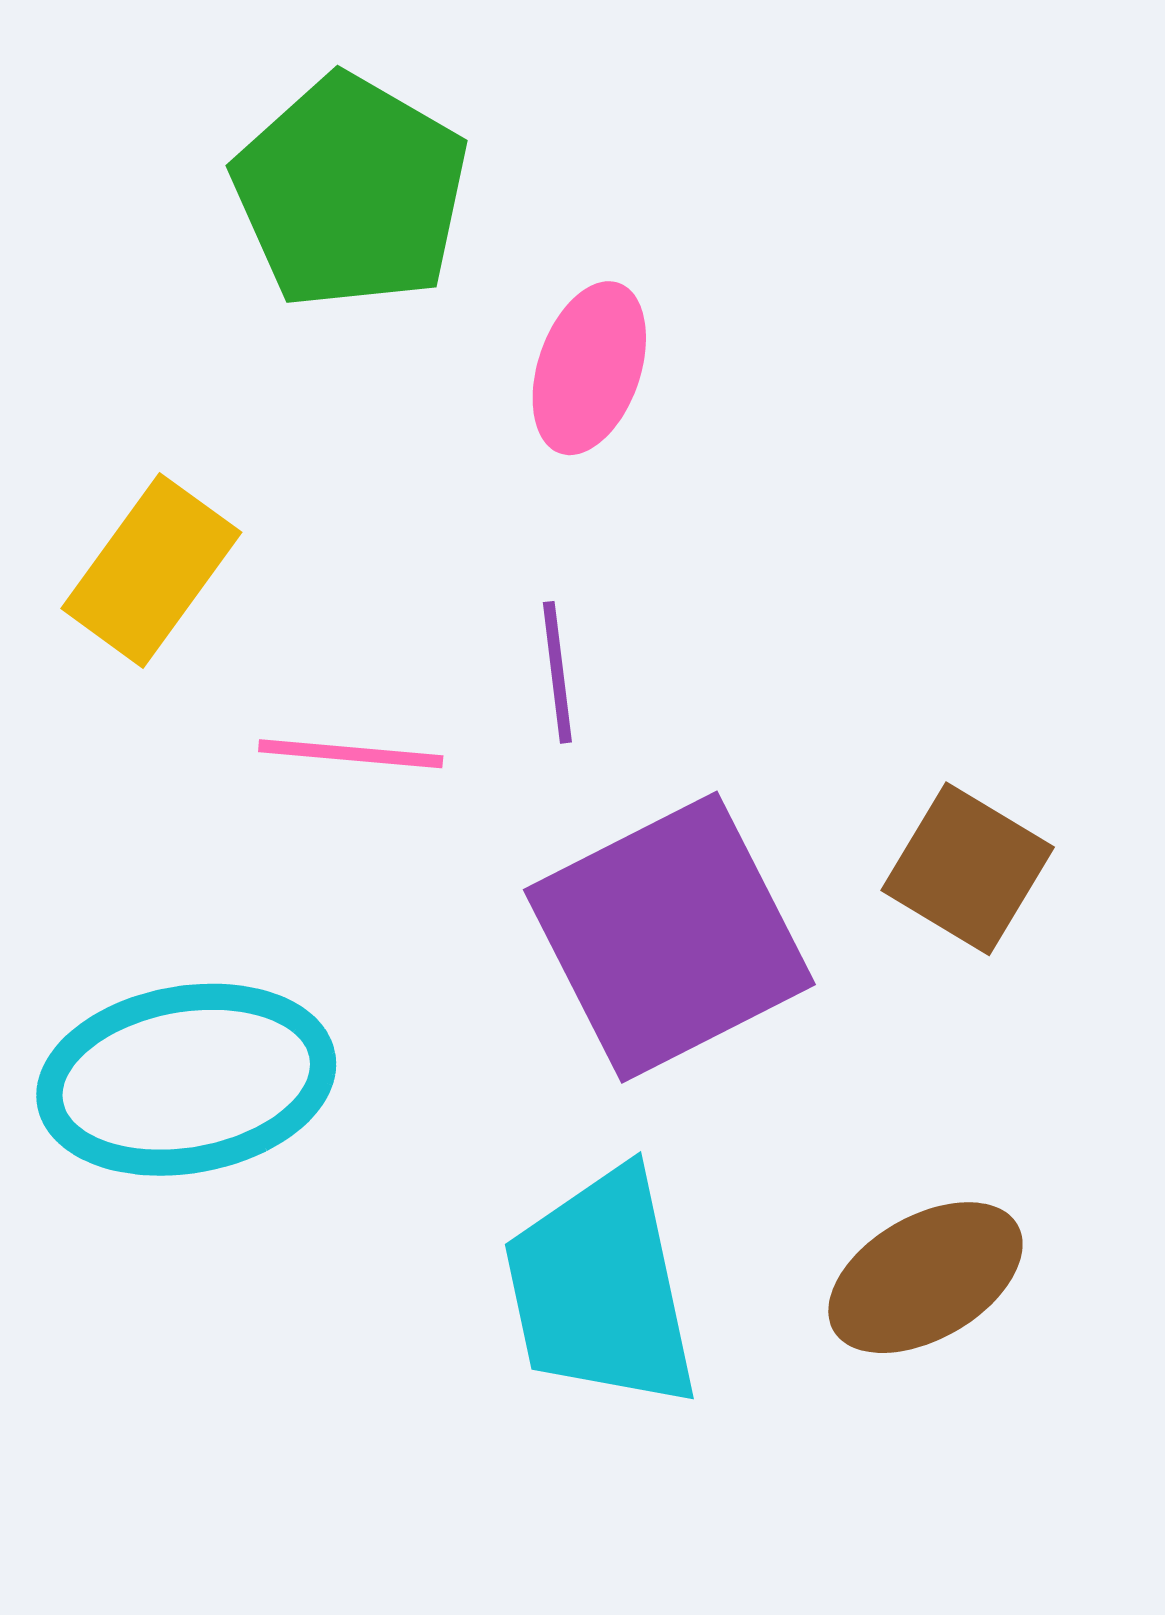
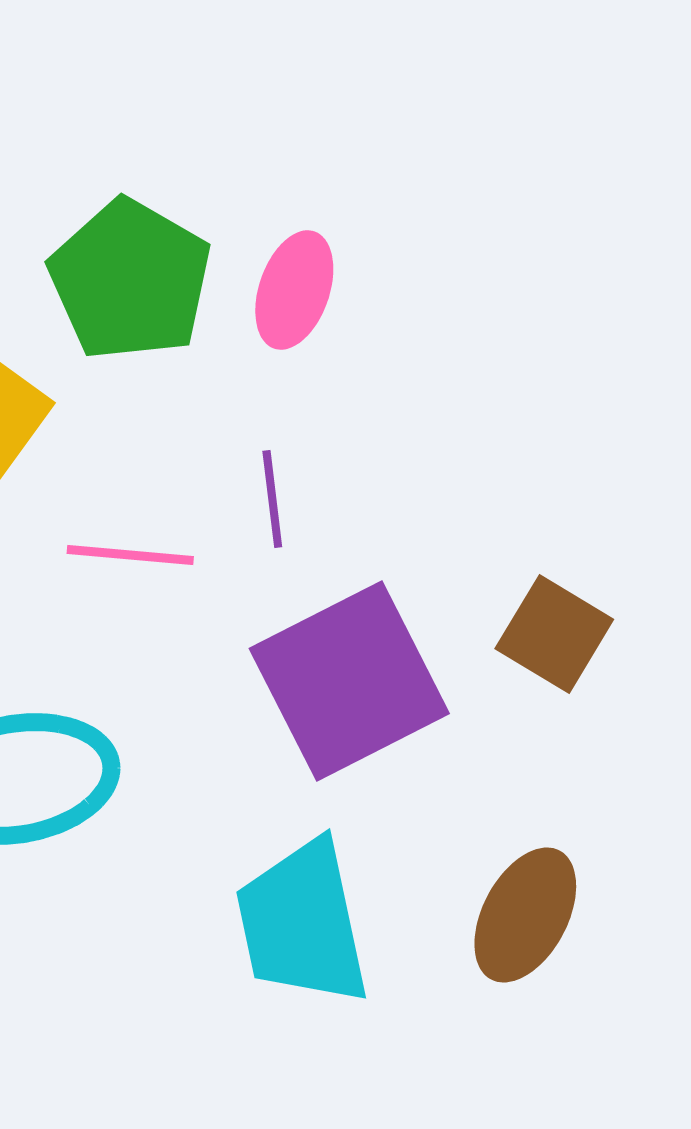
green pentagon: (351, 192) -> (130, 280), moved
brown ellipse: (925, 1278) -> (525, 915), turned -32

